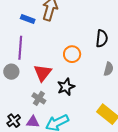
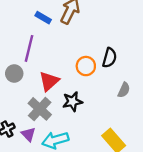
black semicircle: (102, 38) -> (109, 58), moved
gray cross: (39, 98) -> (40, 109), size x1.5
purple triangle: (33, 122) -> (28, 134), turned 32

